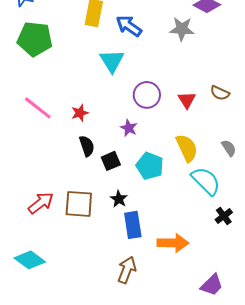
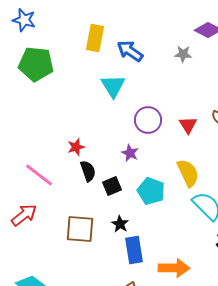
gray star: (182, 29) -> (183, 54), size x0.7
pink line: (38, 108) -> (39, 175), moved
red star: (80, 113) -> (76, 147), moved
red arrow: (41, 203) -> (24, 215), moved

